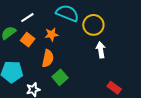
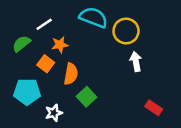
orange star: (52, 34) -> (60, 45), moved
orange square: (28, 40) -> (46, 64), moved

